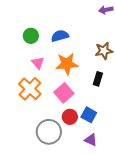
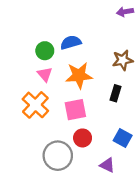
green circle: (31, 36) -> (45, 51), moved
pink square: (64, 93) -> (75, 110), turned 30
blue square: (89, 115) -> (123, 138), moved

